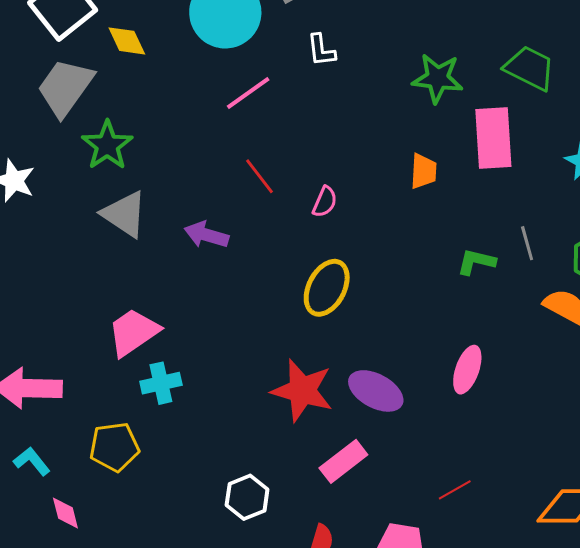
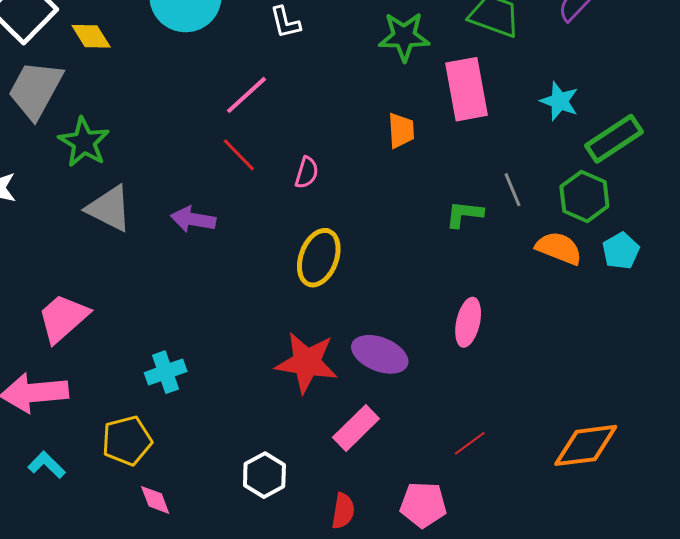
pink line: (248, 93) -> (246, 95), moved
pink trapezoid: (133, 332) -> (63, 318), moved
pink diamond: (65, 513) -> (155, 500), moved

